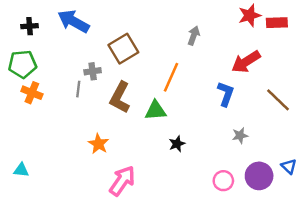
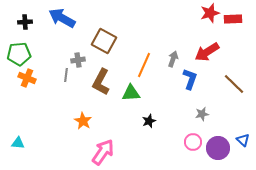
gray arrow: (194, 36) -> (173, 59), moved
brown square: (123, 49) -> (104, 41), turned -30
pink circle: (223, 181) -> (193, 142), moved

